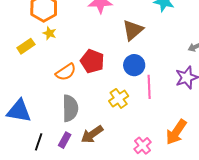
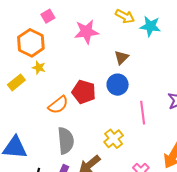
brown triangle: (133, 30) -> (121, 57), size x0.7
blue circle: (134, 65) -> (118, 85), moved
yellow cross: (119, 98) -> (114, 139), moved

